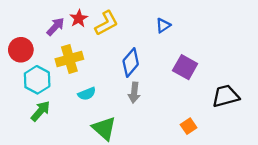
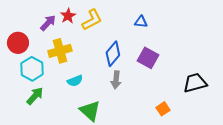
blue triangle: (163, 25) -> (141, 22), turned 40
purple square: (185, 67) -> (148, 58), moved

